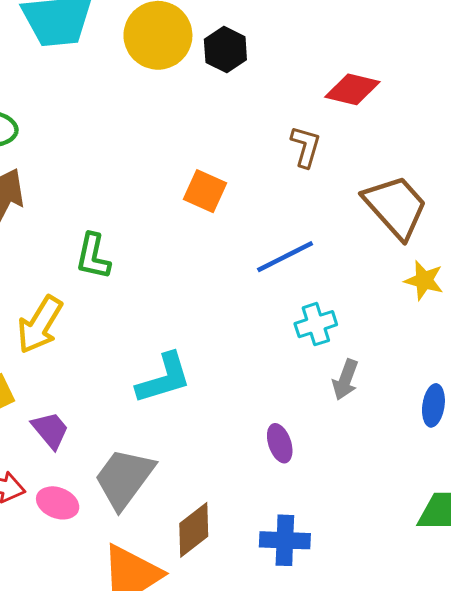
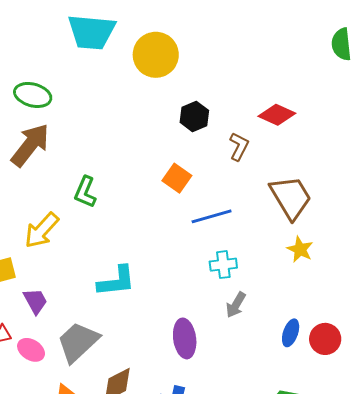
black hexagon: (225, 50) -> (194, 116), moved
orange square: (205, 191) -> (177, 178), moved
purple ellipse: (280, 443) -> (185, 338), size x1.5

